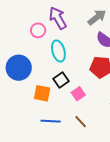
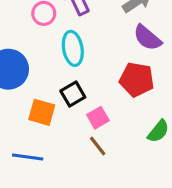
blue line: (51, 121) -> (28, 157), moved
brown line: (81, 122) -> (98, 146), moved

